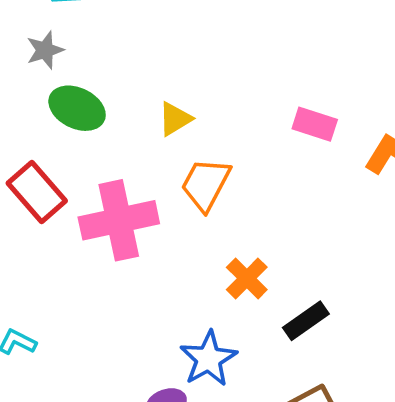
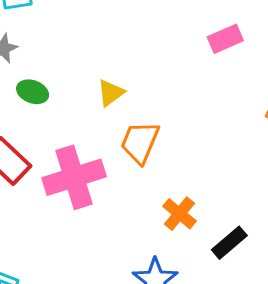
green ellipse: (77, 108) -> (33, 92), size x0.7
pink rectangle: (315, 124) -> (225, 39), moved, turned -36

